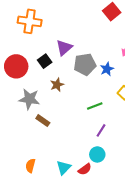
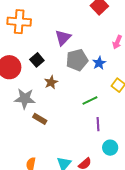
purple triangle: (64, 48) -> (63, 38), moved
purple line: (101, 130) -> (98, 124), turned -32
cyan circle: (97, 154) -> (110, 148), moved

